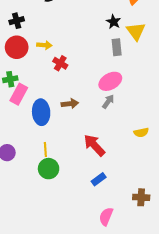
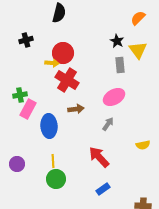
red circle: (17, 47) -> (63, 53), moved
red cross: (60, 63) -> (67, 80), size x1.6
gray arrow: (108, 102) -> (108, 124), moved
brown arrow: (70, 104) -> (76, 109), moved

